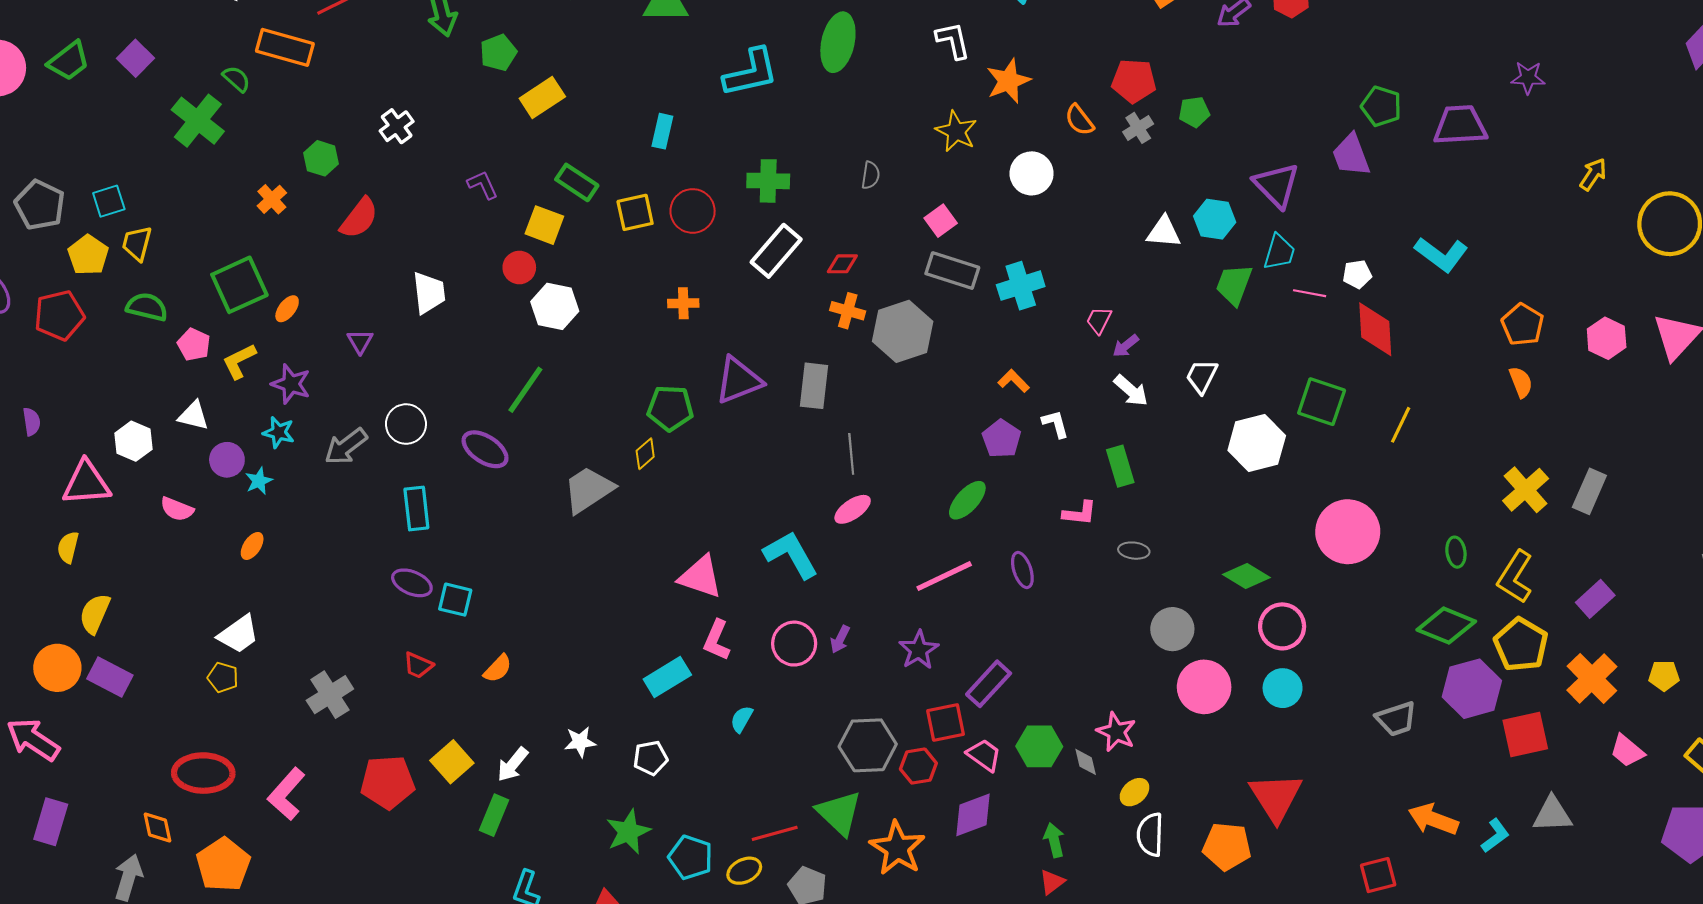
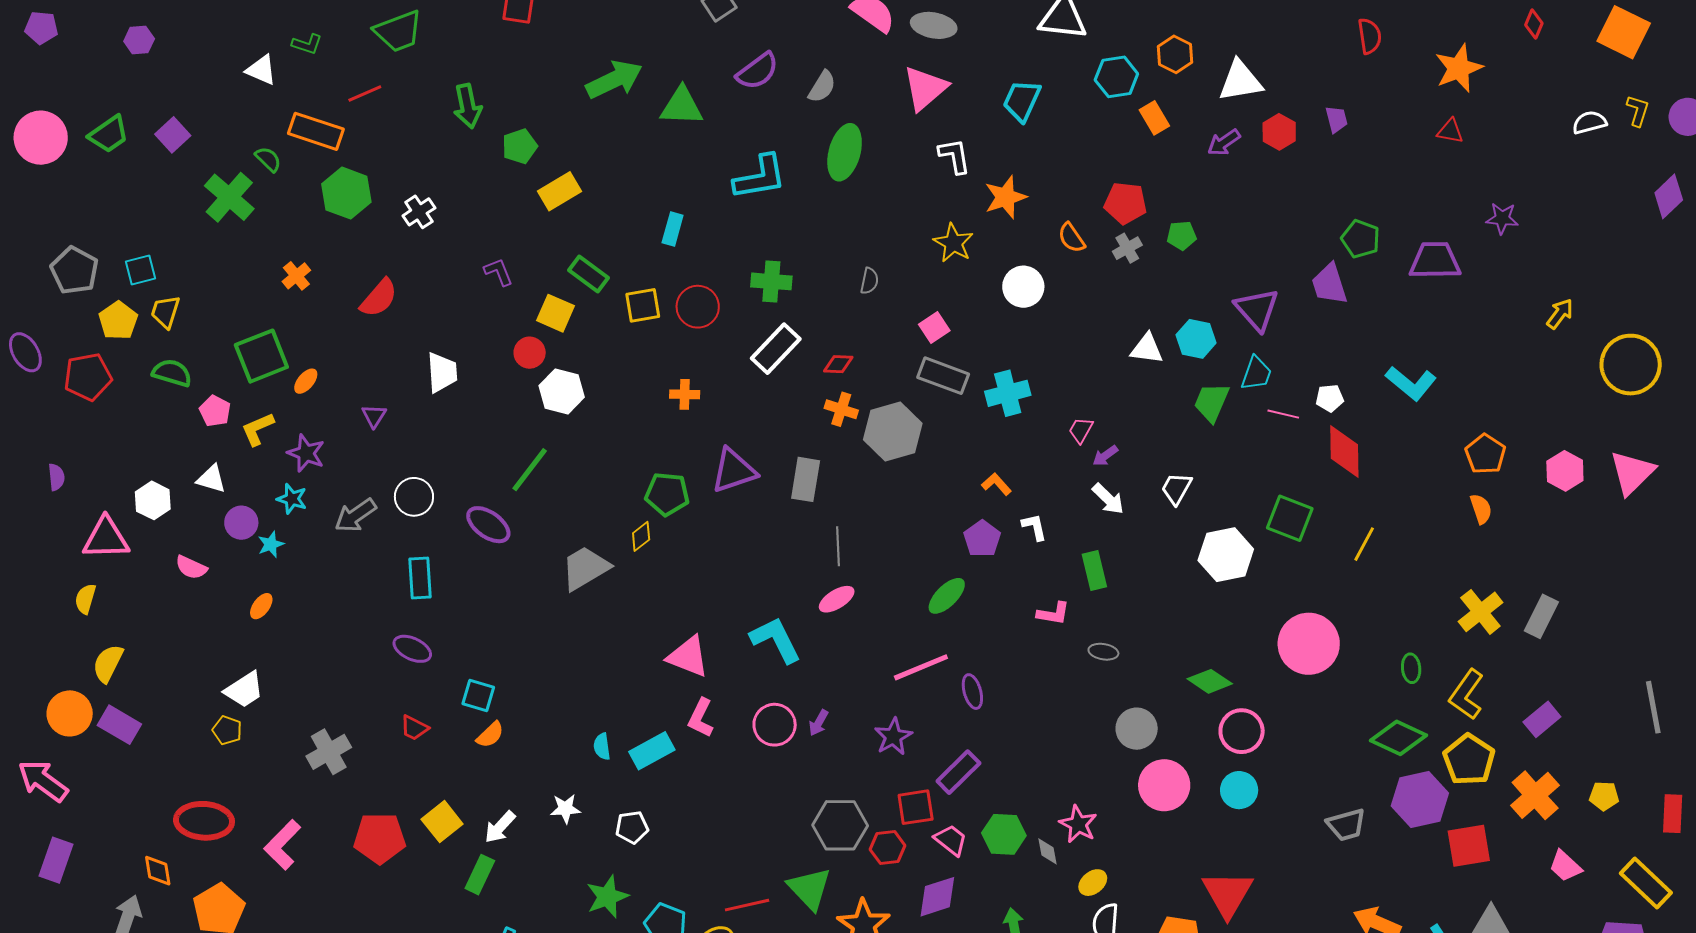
green hexagon: (321, 158) -> (346, 193), moved, size x1.5
purple ellipse: (1022, 570) -> (972, 692), moved
cyan square: (455, 600) -> (478, 695), moved
cyan semicircle: (742, 719) -> (602, 746), moved, turned -40

